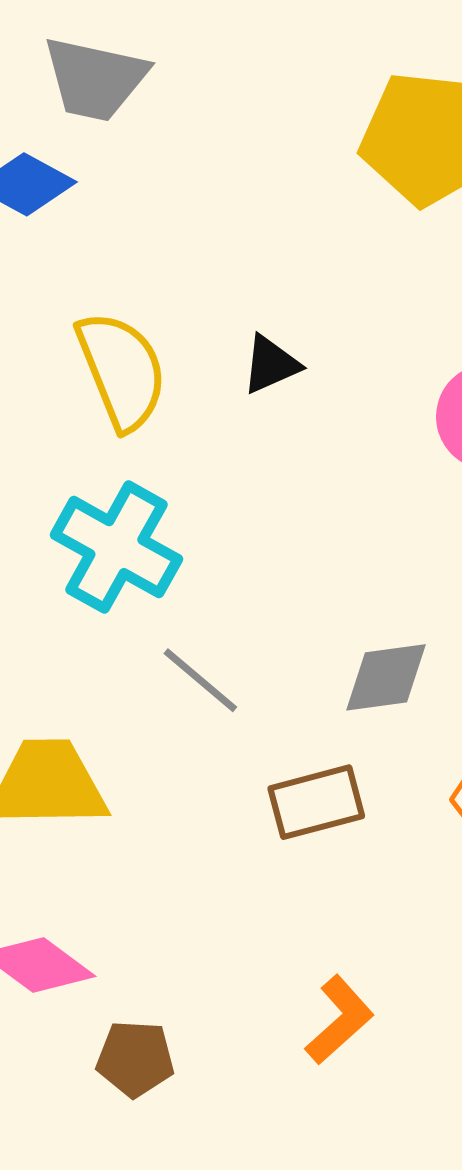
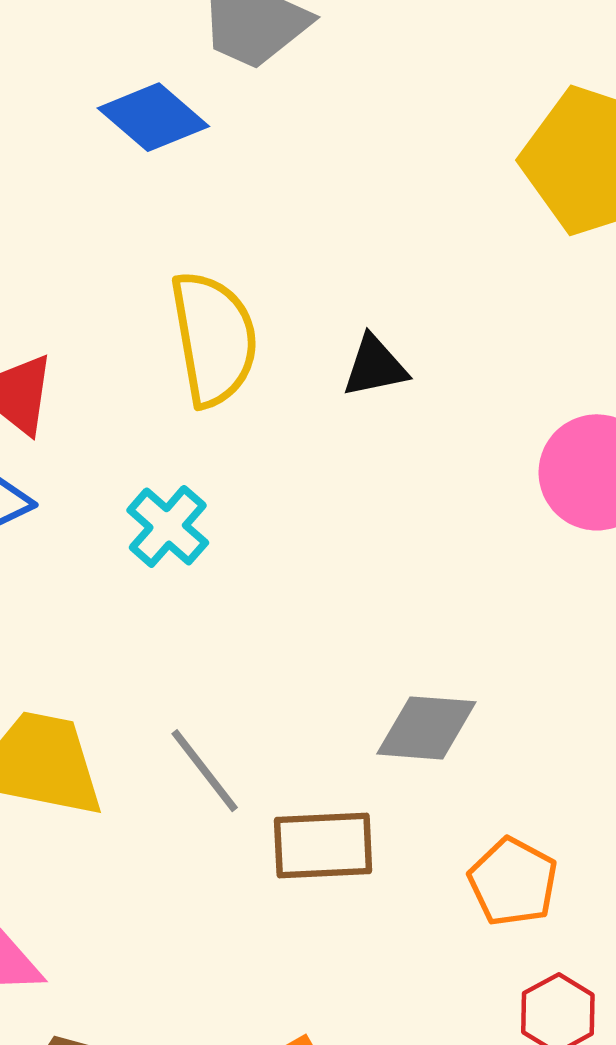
cyan cross: (116, 547) -> (168, 526), size x0.6
gray line: (200, 680) -> (205, 771), moved

